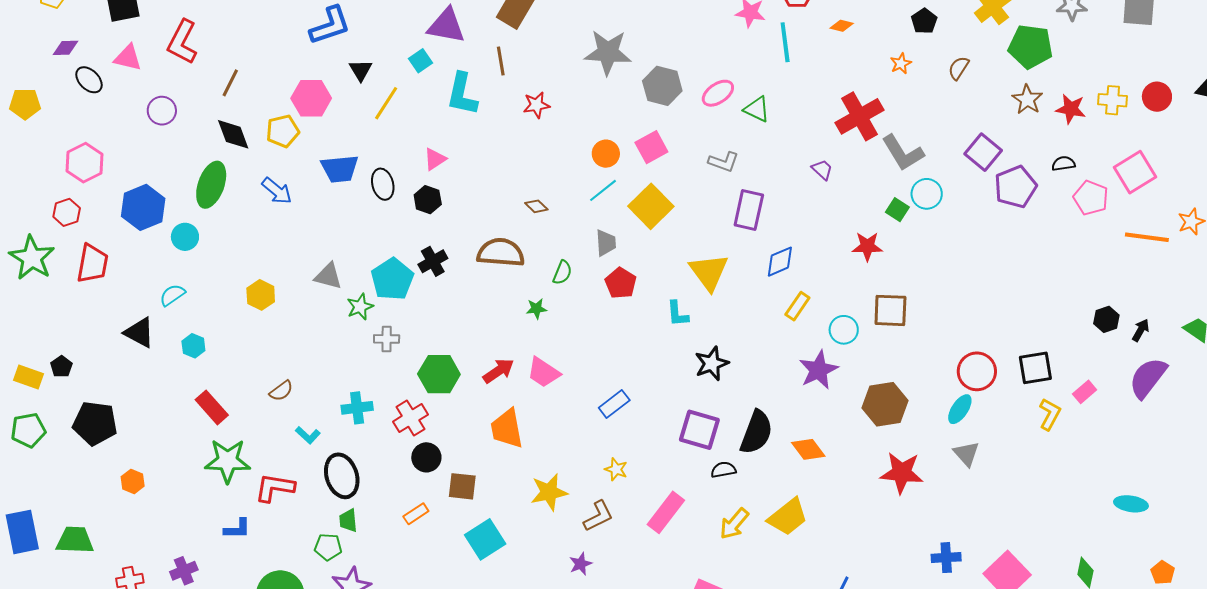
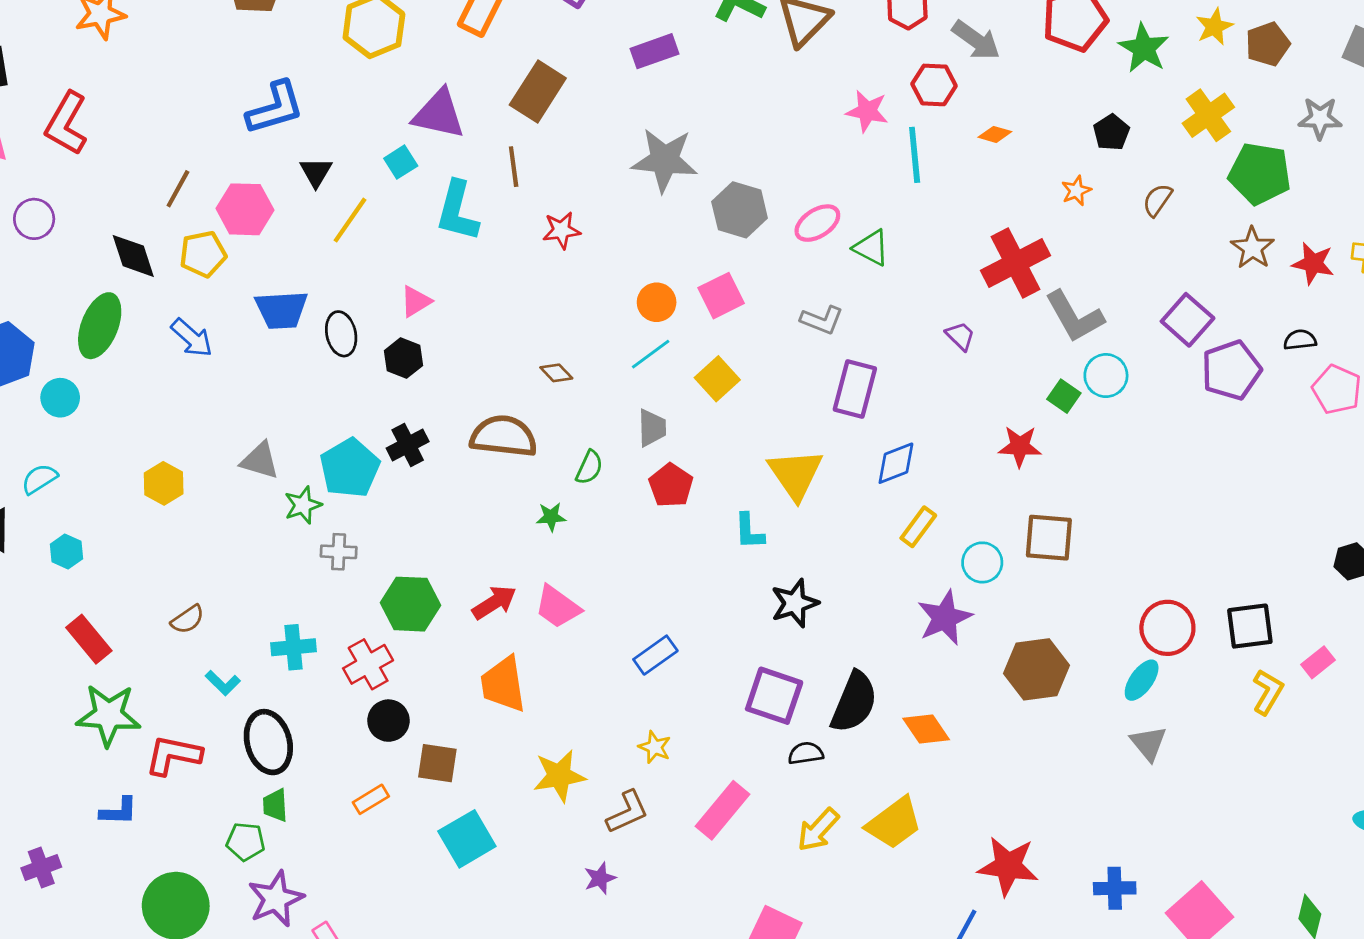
brown line: (230, 83) -> (178, 189), moved
yellow square: (651, 206) -> (717, 379), size x0.7
red star: (902, 473) -> (1008, 866), moved

